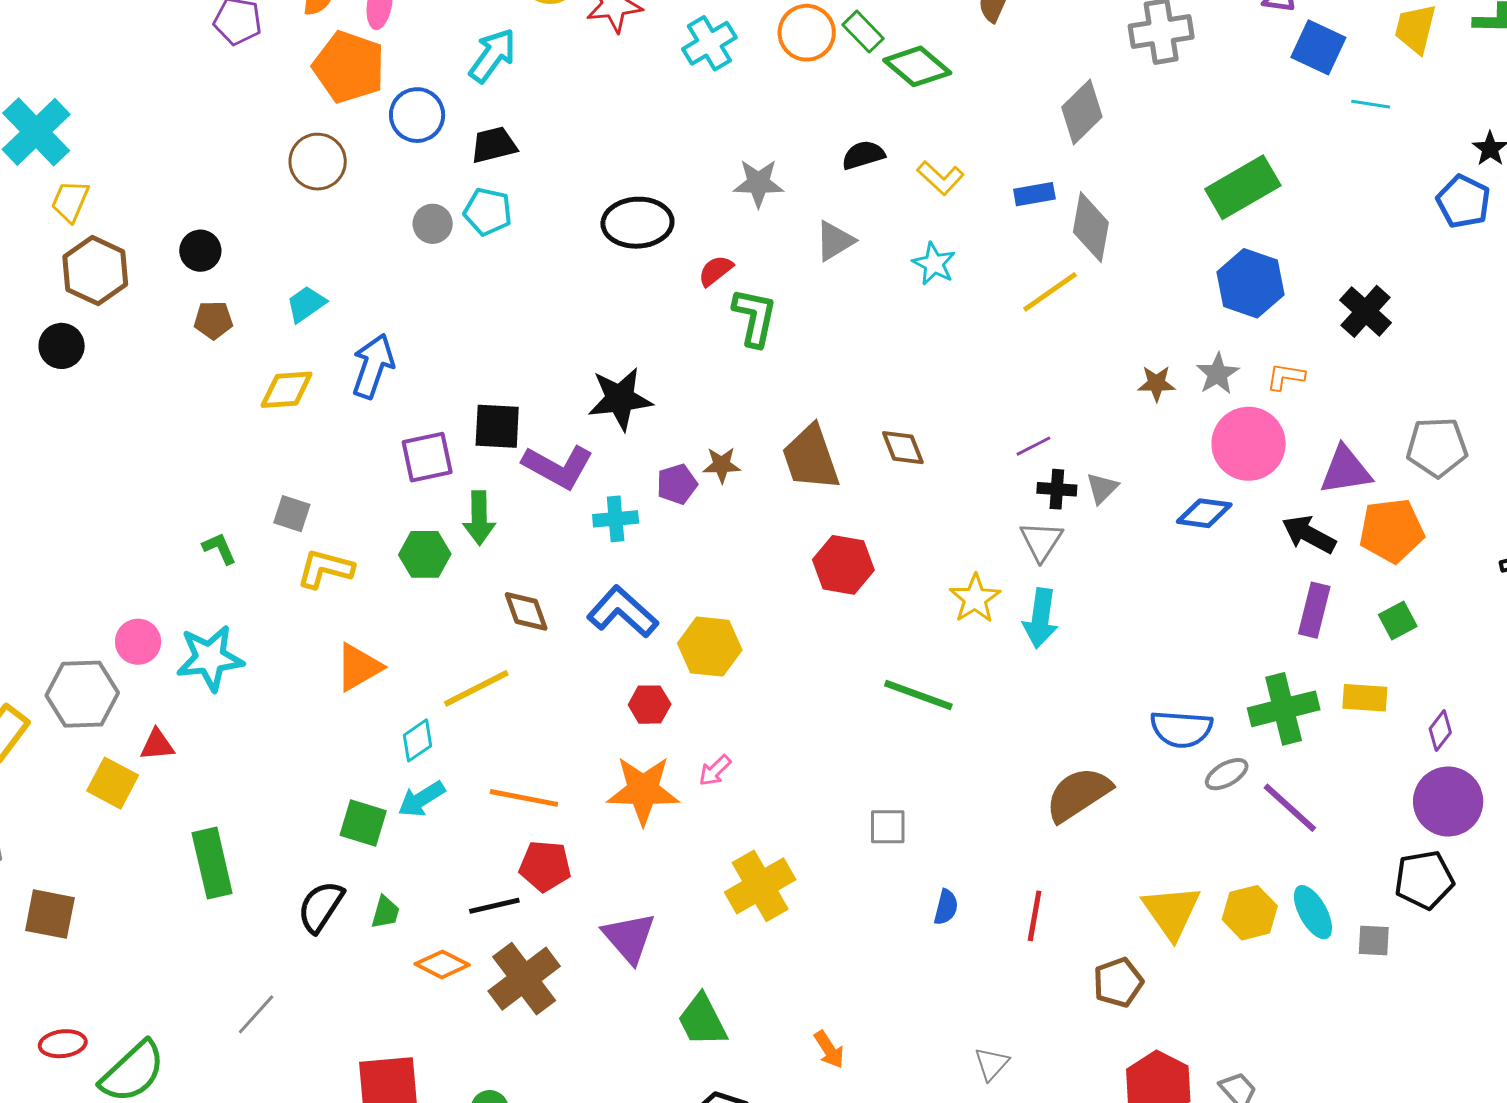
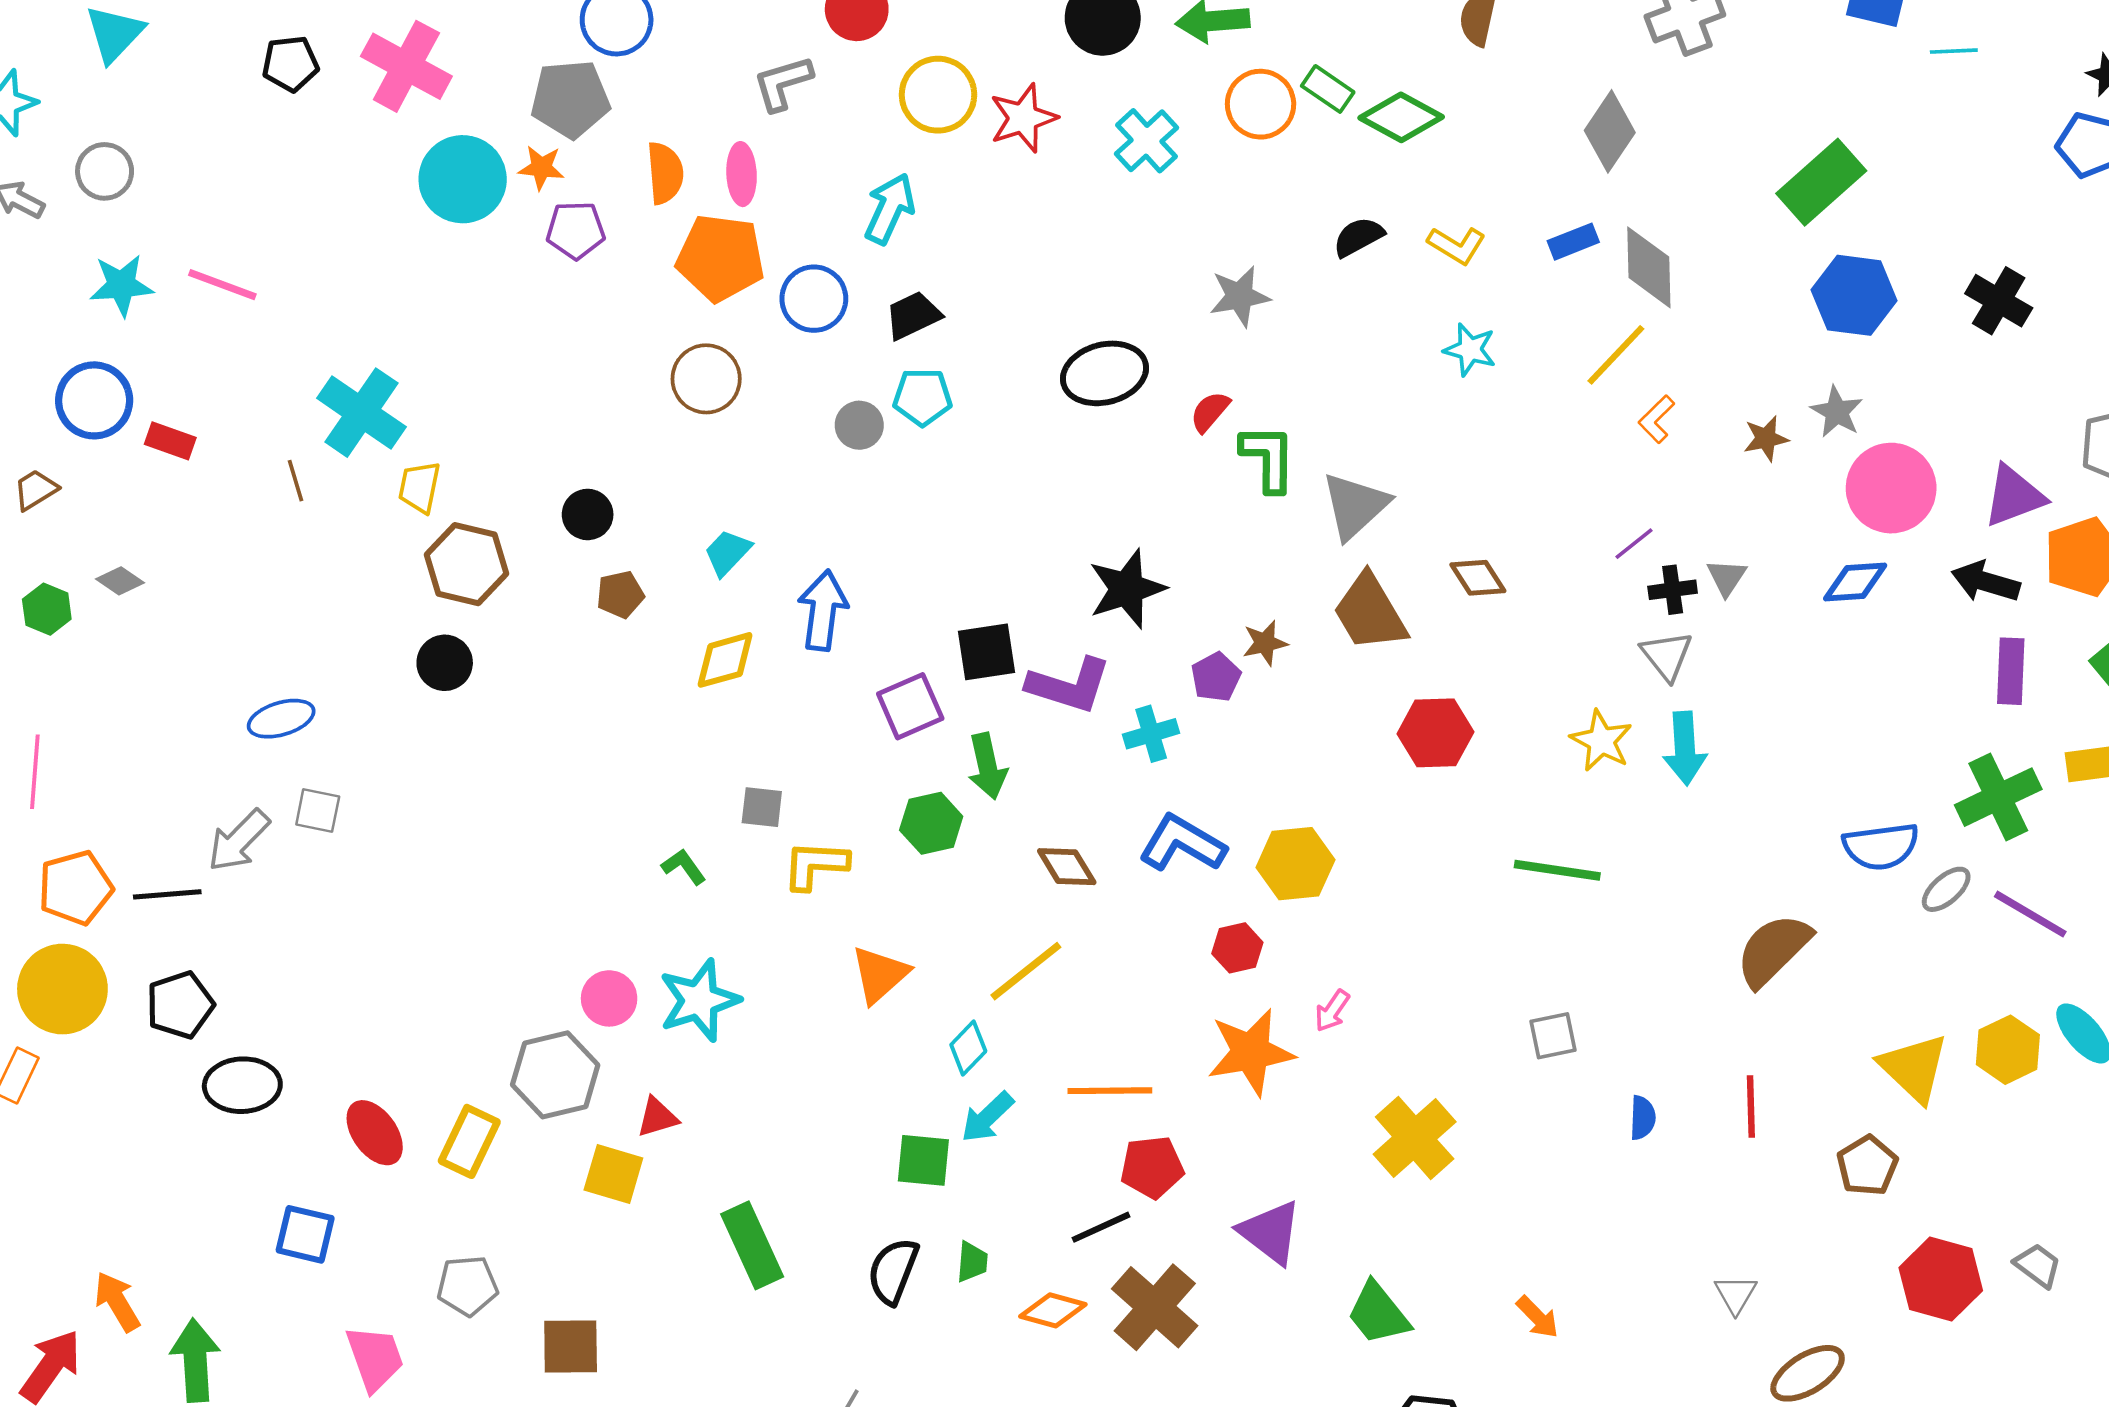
gray triangle: (835, 241) -> (1355, 506), moved, size x1.4
orange L-shape: (1286, 377) -> (1657, 419), moved, turned -42

